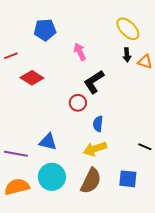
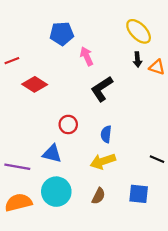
blue pentagon: (45, 30) -> (62, 34), moved
red circle: (78, 103) -> (68, 124), moved
brown semicircle: (91, 181) -> (99, 196), size x0.6

